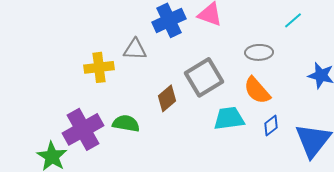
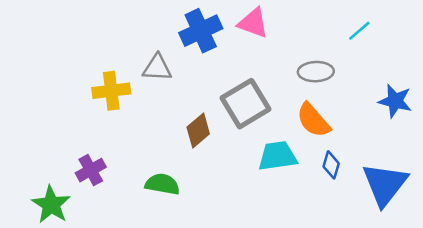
green semicircle: (126, 123) -> (162, 184), moved
blue diamond: (271, 125) -> (331, 165), turned -35
purple cross: (83, 129) -> (91, 170), size x0.6

